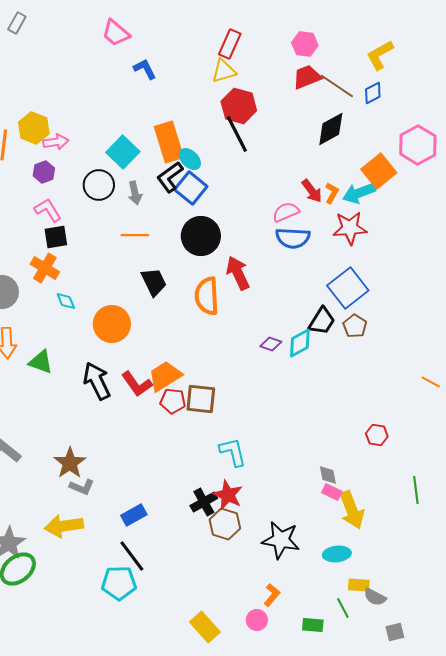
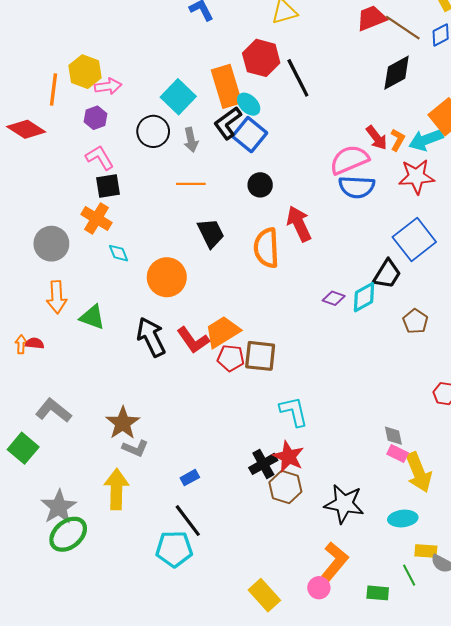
red hexagon: (239, 106) -> (261, 58), moved
pink semicircle: (286, 212) -> (349, 160), size x1.4
black circle: (201, 236) -> (260, 185), size x0.6
brown pentagon: (355, 326) -> (415, 321), moved
blue rectangle: (134, 515) -> (190, 478), size x0.7
yellow arrow: (64, 526) -> (116, 489), turned 99
orange L-shape: (272, 595) -> (335, 562), size x1.6

